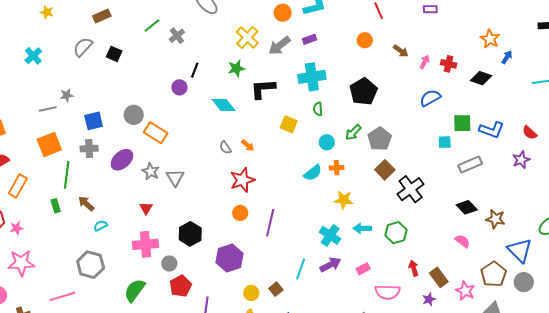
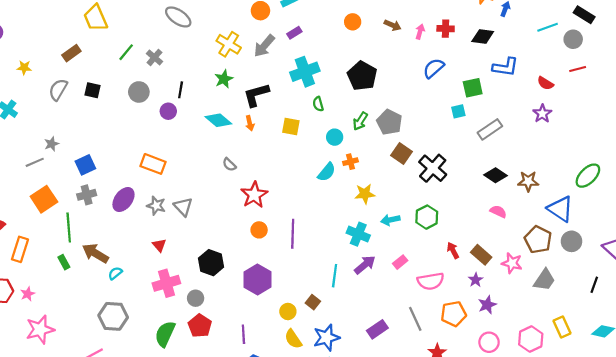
yellow star: (47, 12) -> (24, 68), moved
gray circle: (134, 115) -> (139, 92), moved
blue L-shape: (492, 130) -> (505, 67), moved
orange arrow: (248, 145) -> (250, 123), moved, turned 48
brown arrow: (86, 204) -> (95, 253), size x1.4
red pentagon: (181, 286) -> (200, 326), moved

